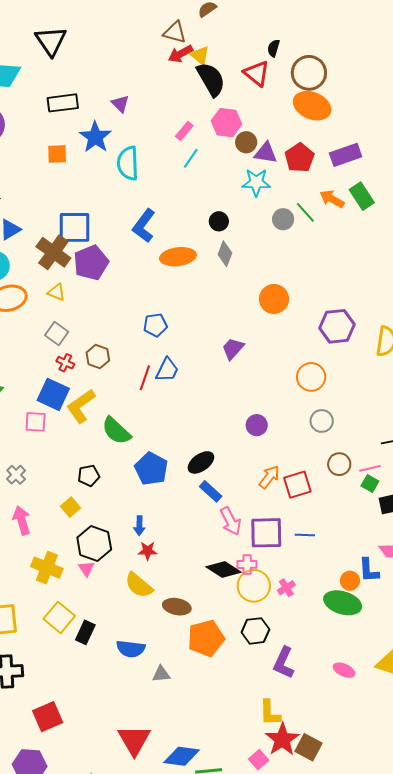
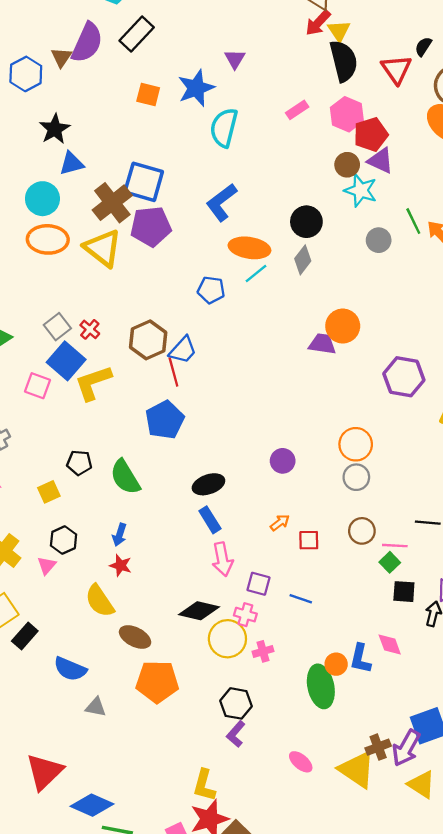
red arrow: (181, 54) -> (318, 23), turned -35
black rectangle: (63, 103) -> (137, 34), moved, turned -56
brown circle: (246, 142) -> (347, 165), moved
cyan line: (191, 158) -> (256, 274), moved
red pentagon: (300, 158) -> (371, 134), moved
green line: (305, 212) -> (413, 221), moved
black circle: (219, 221) -> (306, 222), size x1.4
yellow triangle: (56, 292) -> (103, 248), size x1.8
blue pentagon: (155, 325) -> (211, 290), moved
gray square: (57, 334) -> (57, 327), moved
purple trapezoid: (233, 349) -> (322, 344), moved, turned 40
brown hexagon: (98, 357) -> (148, 340), moved, size x1.4
blue trapezoid: (167, 370) -> (183, 350), moved
orange circle: (311, 377) -> (356, 444), moved
red line: (145, 378) -> (173, 372), turned -50
green semicircle: (116, 431) -> (125, 477), moved
blue pentagon: (151, 469) -> (165, 420), moved
orange arrow: (269, 477) -> (280, 523), size x0.7
red square: (297, 485) -> (309, 540), size x0.7
purple square: (266, 533) -> (258, 584), size x0.6
black hexagon: (94, 543) -> (64, 540), size x0.7
pink cross: (247, 564) -> (245, 615), moved
black diamond: (224, 569) -> (199, 611), turned -36
green ellipse: (343, 603) -> (321, 686), turned 45
black hexagon: (255, 631) -> (236, 703), moved
purple L-shape: (284, 663) -> (236, 734), size x0.7

